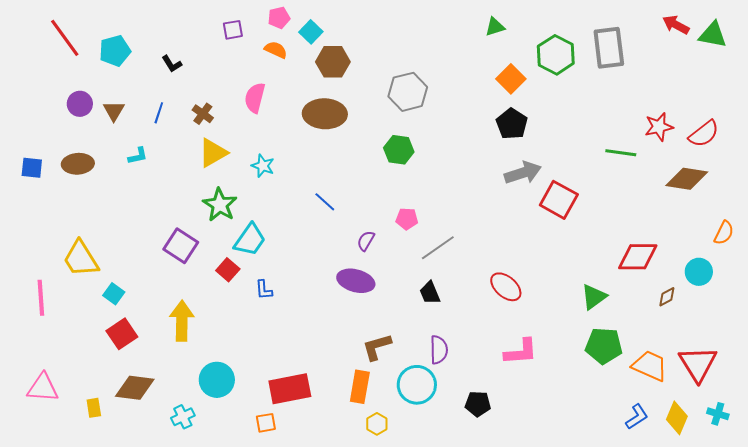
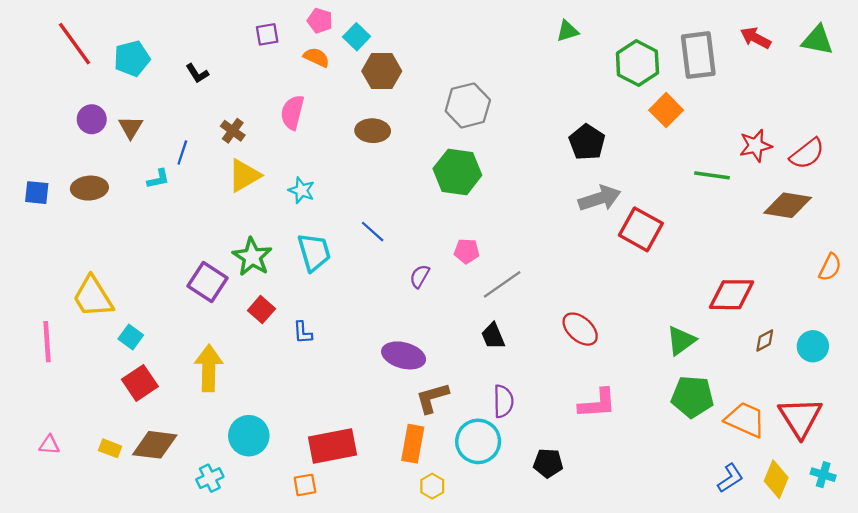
pink pentagon: (279, 18) -> (320, 21), turned 30
red arrow: (676, 25) -> (756, 38), moved
orange square: (511, 79) -> (666, 110), moved
blue line: (159, 113) -> (182, 152), moved
brown ellipse: (325, 114) -> (373, 131), size x0.7
green hexagon: (399, 150) -> (457, 172), size x1.4
green star: (220, 205) -> (252, 257), moved
cyan trapezoid: (250, 240) -> (314, 252), moved, turned -51
cyan circle: (699, 272) -> (813, 346), moved
purple ellipse: (356, 281) -> (404, 355), moved
pink triangle: (43, 388) -> (49, 445), size x0.6
yellow rectangle: (94, 408) -> (110, 448), moved, turned -60

